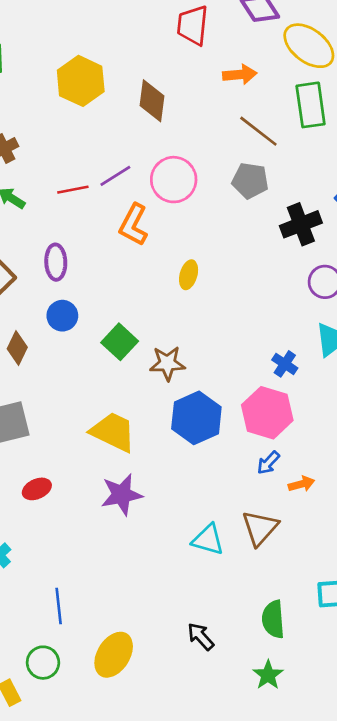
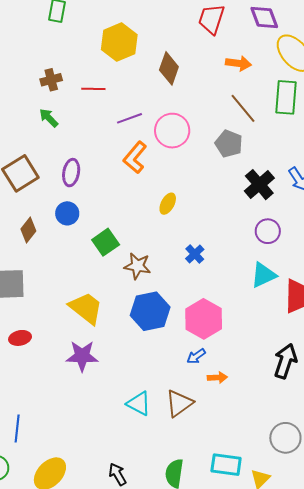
red line: (73, 190) -> (93, 89), moved
black cross: (301, 224) -> (259, 185), turned -32
blue cross: (285, 364) -> (195, 254), moved

